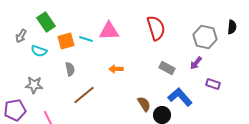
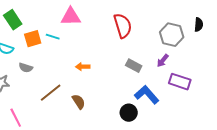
pink triangle: (109, 31) -> (71, 17), moved
gray semicircle: (70, 69) -> (26, 68), moved, turned 120
purple rectangle: (213, 84) -> (180, 82), size x1.5
brown semicircle: (144, 104) -> (79, 102), moved

